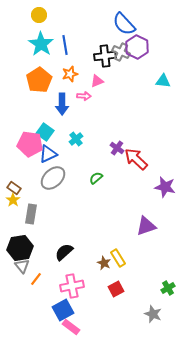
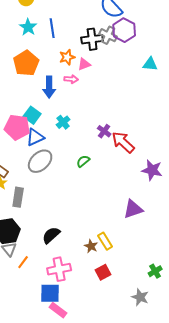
cyan star: (41, 44) -> (28, 27), size x0.7
orange star: (70, 74) -> (67, 57), moved
blue square: (63, 310) -> (50, 293), turned 30

